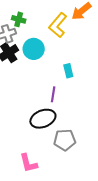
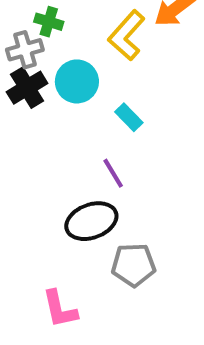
cyan rectangle: (68, 71) -> (129, 117), moved, turned -32
purple line: (53, 94) -> (113, 173), turned -42

